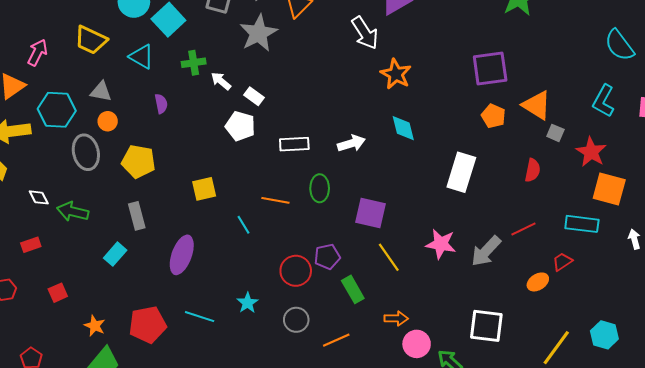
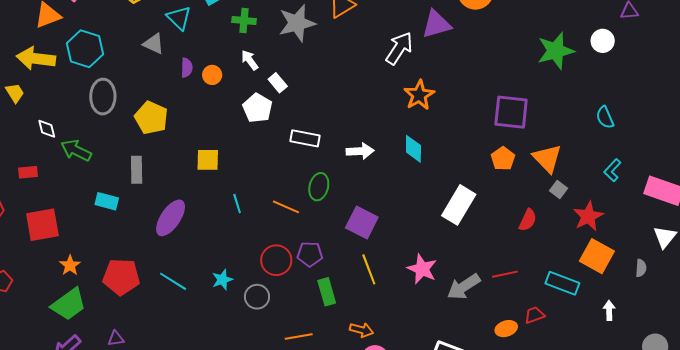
white arrow: (365, 33) -> (399, 48), turned -128
cyan semicircle: (619, 45) -> (605, 117), moved, size x0.7
green cross: (194, 63) -> (244, 21), moved
gray triangle: (101, 92) -> (154, 44), moved
cyan L-shape: (604, 101) -> (612, 170), size x0.7
orange circle: (108, 121) -> (212, 75), moved
orange line: (275, 200) -> (286, 207), moved
cyan rectangle: (115, 254) -> (107, 201), turned 50
red square: (58, 293) -> (42, 225), size x1.8
gray circle: (296, 320) -> (257, 297), moved

